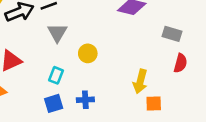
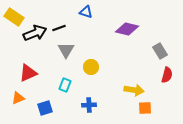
gray rectangle: (172, 34) -> (160, 51), turned 42
yellow arrow: (140, 81) -> (134, 90), turned -96
blue square: (54, 103) -> (45, 108), moved

